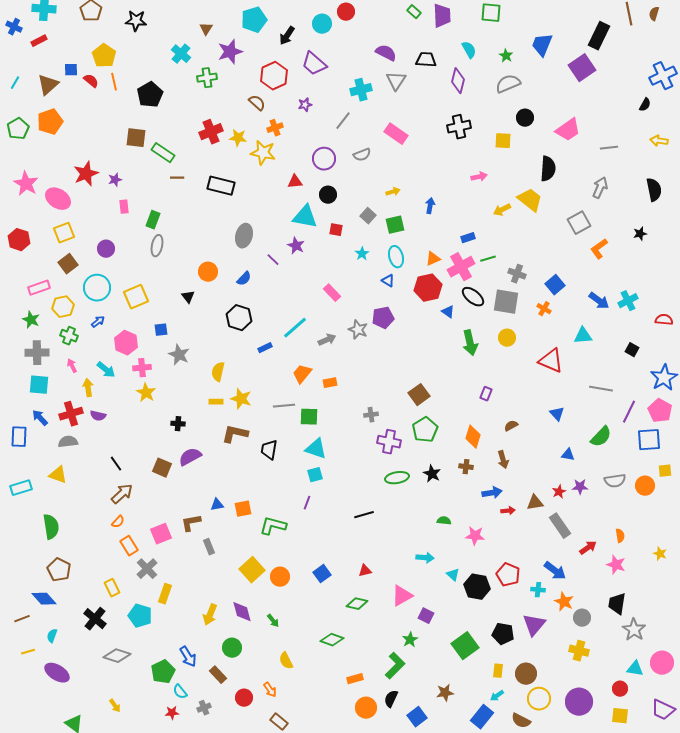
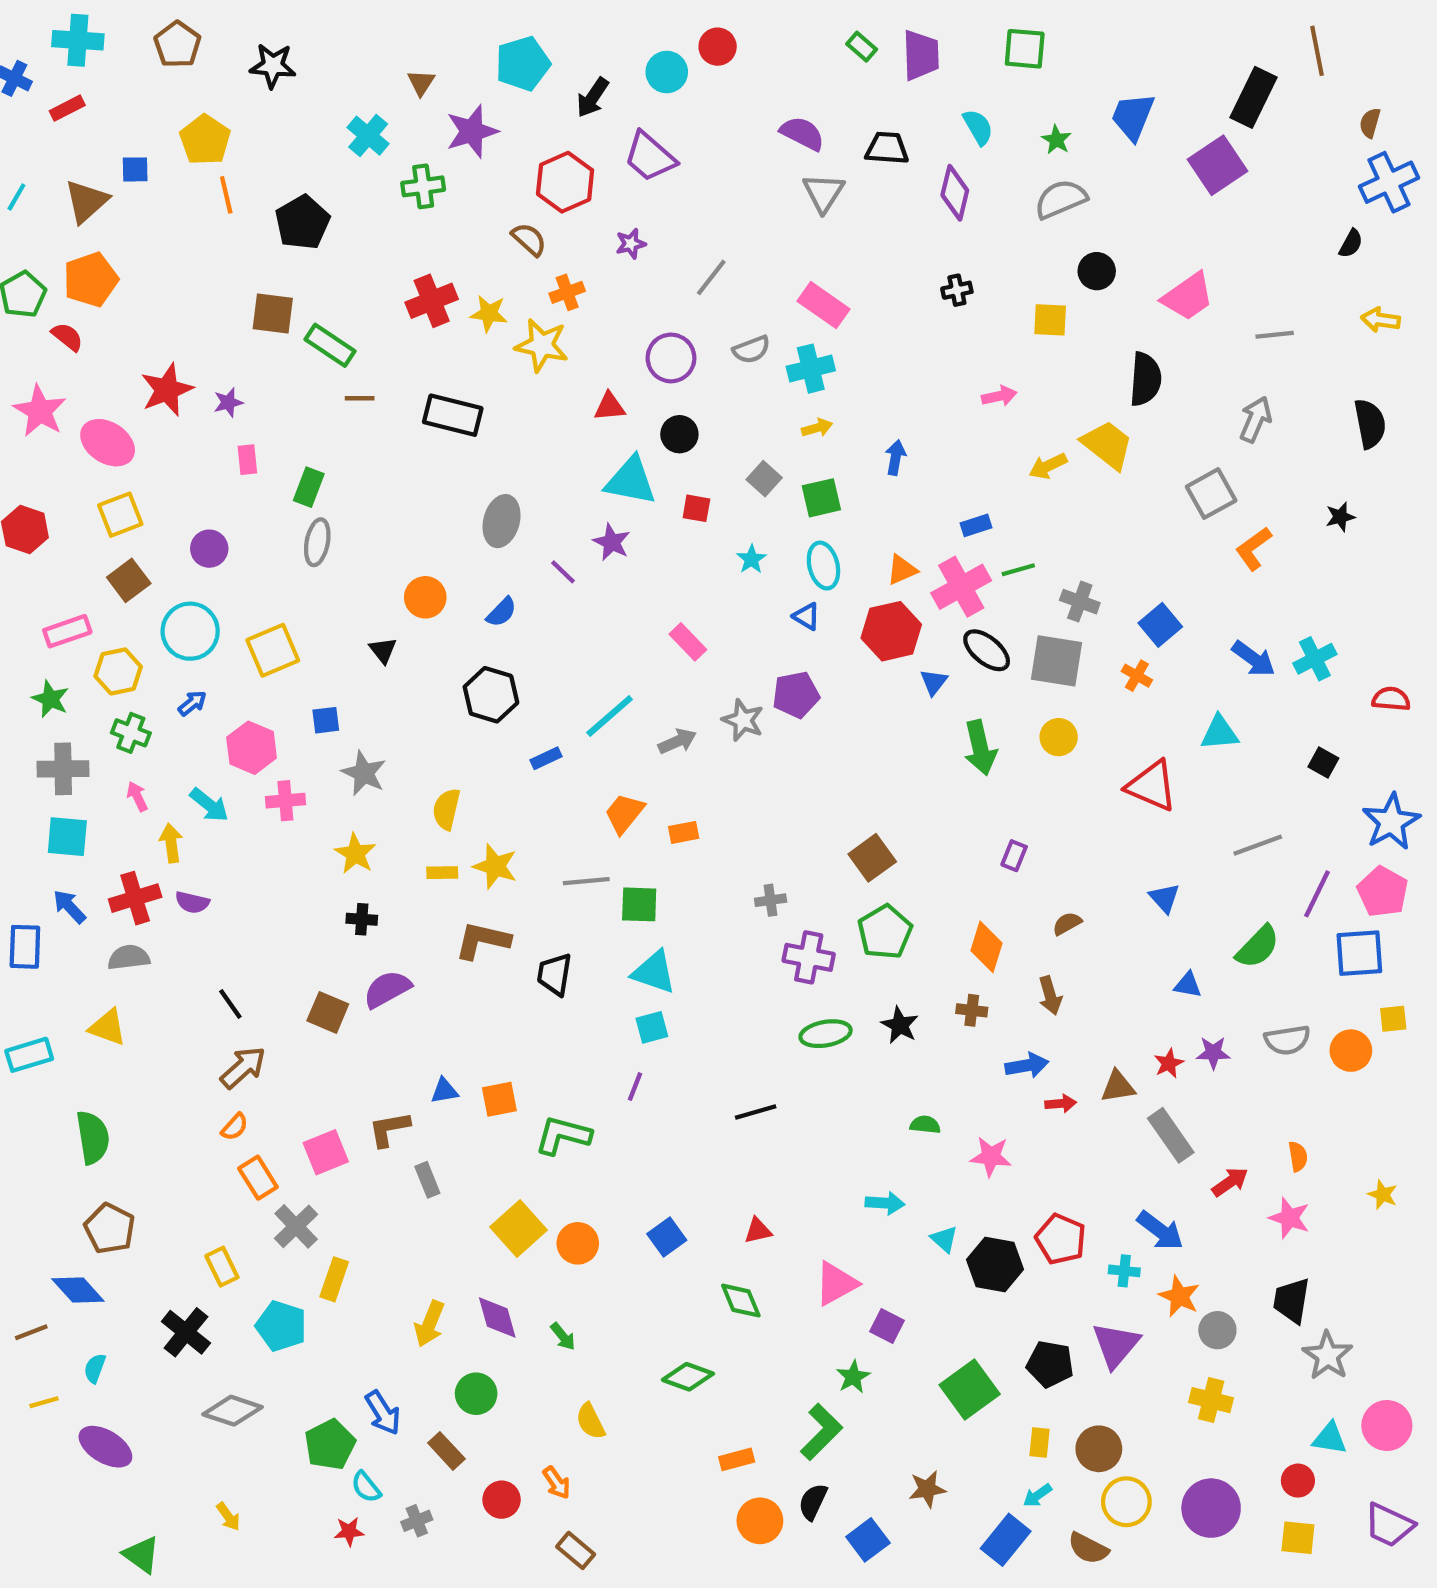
brown semicircle: (654, 14) -> (1370, 123), moved
red semicircle: (91, 81) -> (67, 337), moved
cyan cross: (361, 90) -> (811, 369), moved
black cross: (459, 127) -> (957, 290), size x0.6
blue triangle: (448, 312) -> (934, 682), turned 32
gray line: (601, 389) -> (1258, 845), turned -30
yellow star: (146, 393) -> (355, 854), moved
green diamond: (357, 604) -> (741, 1301), turned 55

